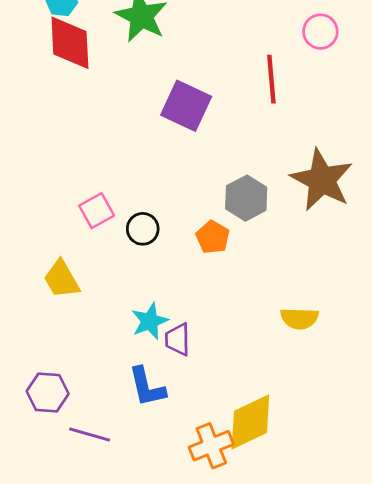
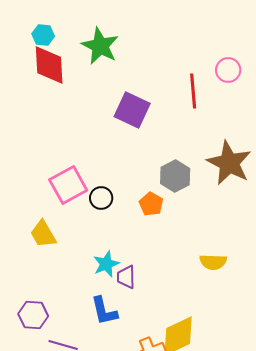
pink circle: (320, 32) -> (228, 70), moved
pink square: (97, 211) -> (68, 185), size x1.5

